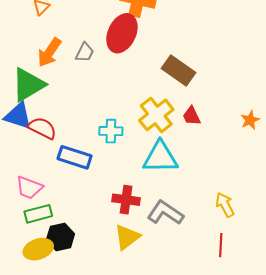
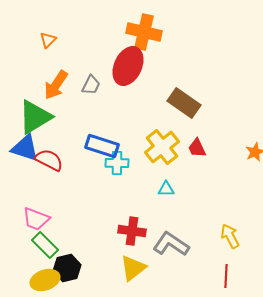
blue rectangle: (75, 157) -> (102, 146), moved
cyan triangle: (160, 157) -> (166, 189), size x0.5
green rectangle: (38, 214) -> (45, 245), turned 60

